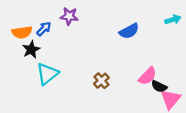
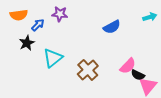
orange semicircle: (22, 32) -> (19, 15), moved
cyan triangle: (47, 74) -> (53, 58), moved
brown cross: (101, 81) -> (88, 70), size x1.5

